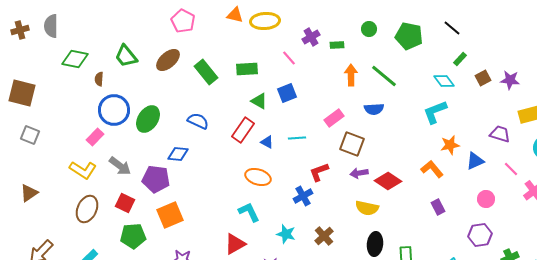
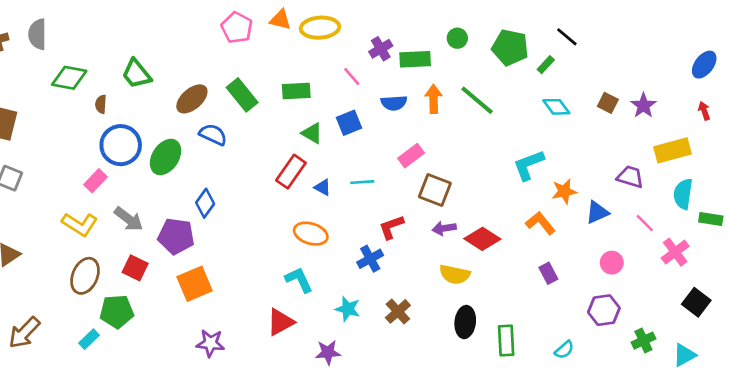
pink pentagon: (183, 21) -> (237, 28), moved
green rectangle: (337, 45) -> (415, 59), size x1.6
green rectangle: (460, 59) -> (546, 65), moved
brown ellipse: (168, 60) -> (192, 99), moved
brown square: (483, 78) -> (608, 103), turned -35
purple star: (510, 80) -> (643, 106), turned 30
blue semicircle: (374, 109) -> (394, 103), moved
cyan L-shape: (435, 112) -> (529, 165), moved
blue semicircle: (198, 121) -> (213, 135), moved
blue diamond: (178, 154) -> (205, 203), turned -60
green pentagon: (133, 236) -> (117, 311), moved

